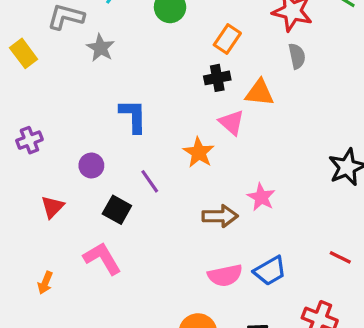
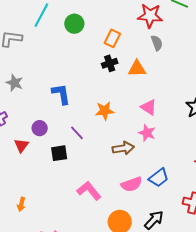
gray star: (101, 48) -> (15, 83), moved
pink triangle: (232, 123) -> (149, 107), moved
orange star: (199, 152) -> (105, 111), turned -30
red triangle: (52, 207) -> (21, 145), moved
black square: (117, 210) -> (59, 153), turned -30
pink L-shape: (102, 258) -> (89, 191), moved

